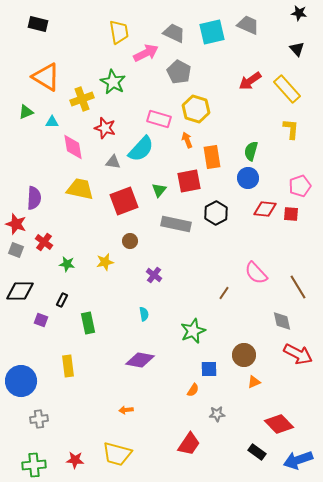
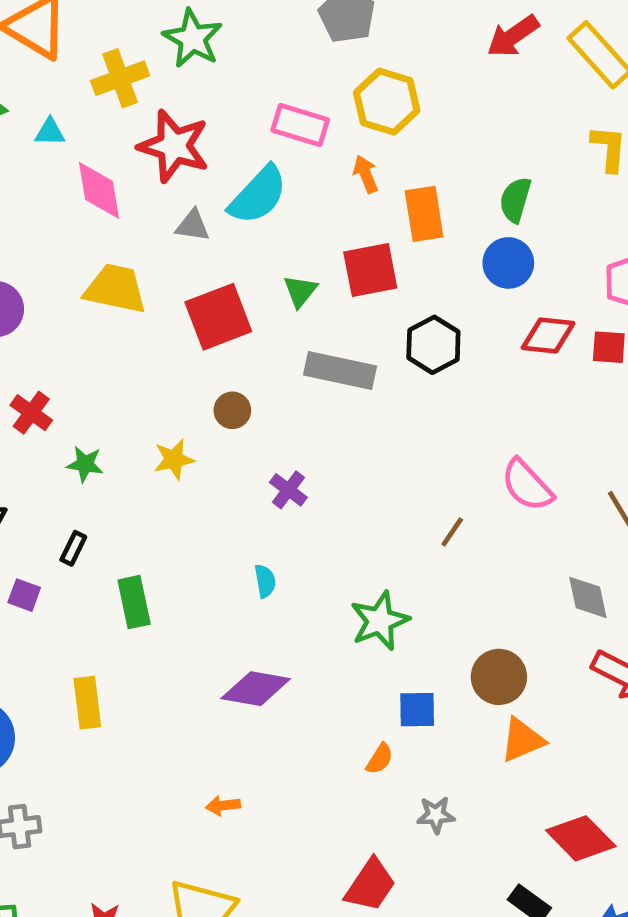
red star: (105, 128) -> (174, 146), size x1.4
orange triangle: (254, 382) -> (522, 740), size x1.5

